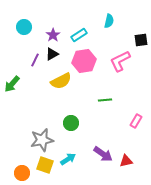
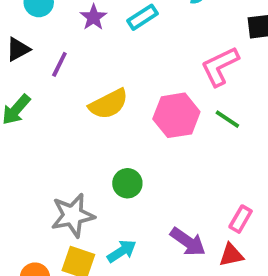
black triangle: (52, 54) -> (18, 49), moved
pink hexagon: (84, 61) -> (176, 115), moved
green line: (105, 100) -> (227, 119), moved, turned 40
pink rectangle: (136, 121) -> (241, 219), moved

